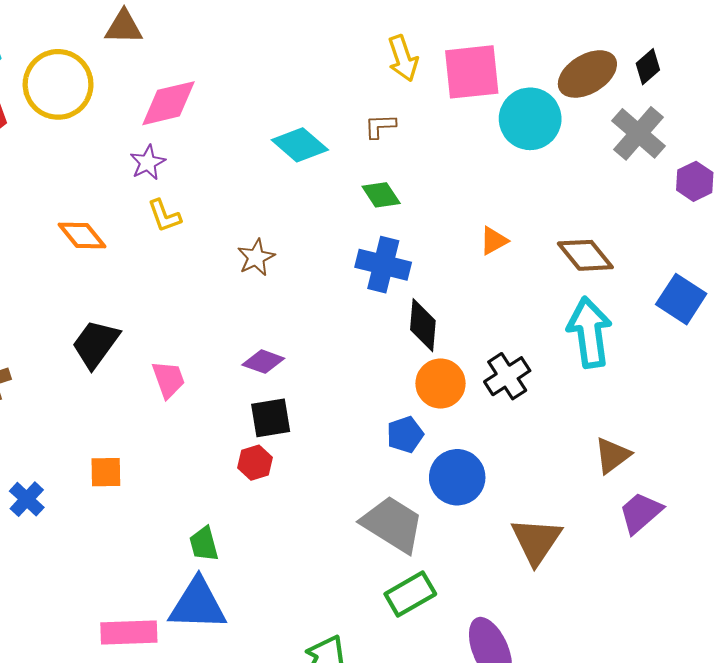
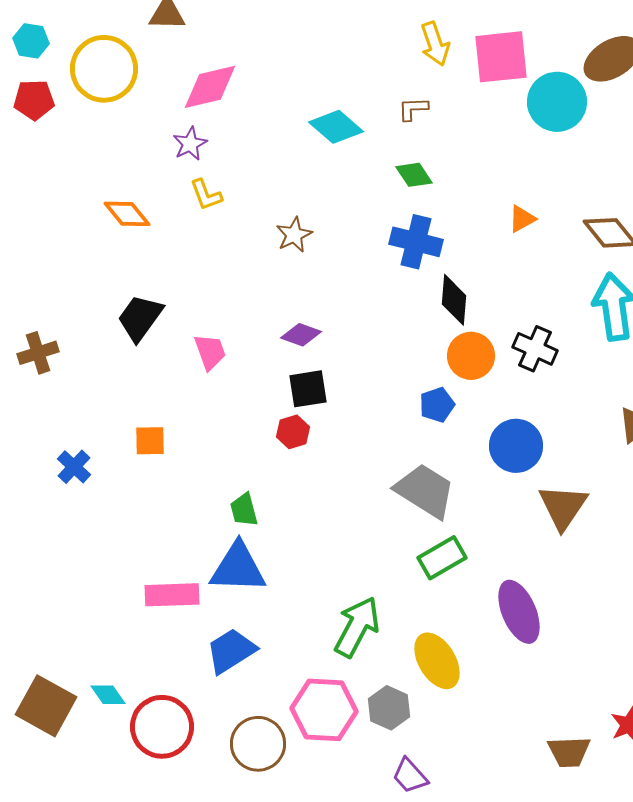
black cross: (507, 376) -> (535, 349), turned -33
blue circle: (457, 477) -> (516, 446), moved

